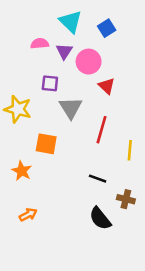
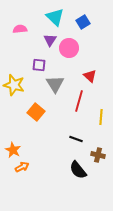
pink semicircle: (40, 44) -> (20, 29), moved
red triangle: (107, 86) -> (90, 76), moved
orange square: (46, 144) -> (36, 112), turned 30
orange star: (22, 171) -> (13, 150), moved

